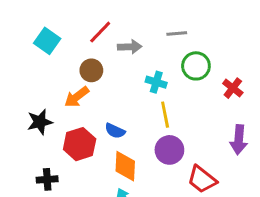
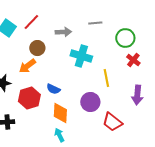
red line: (100, 32) -> (31, 22), moved
green circle: (196, 66) -> (125, 38), moved
cyan cross: (156, 82) -> (81, 56), size x1.5
yellow line: (165, 115) -> (106, 78), moved

